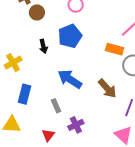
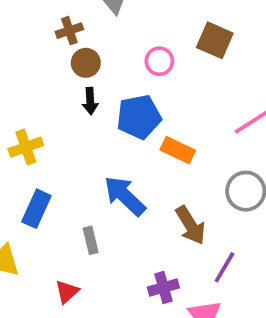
black arrow: (43, 46) -> (90, 101), moved
orange rectangle: (115, 49) -> (178, 150), moved
purple cross: (76, 125) -> (163, 288), moved

